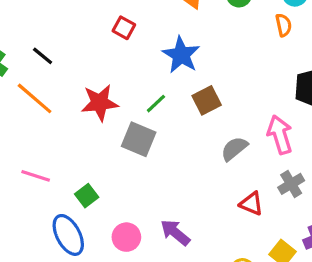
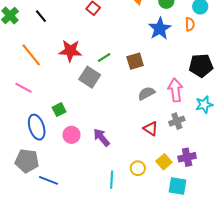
blue star: (181, 55) -> (160, 29), moved
orange line: (35, 98) -> (31, 55), moved
green square: (87, 196) -> (59, 110), moved

